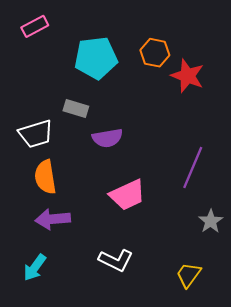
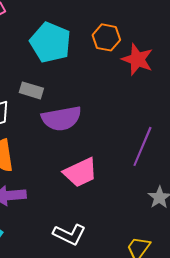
cyan pentagon: (96, 58) -> (50, 42), turned 30
purple semicircle: (107, 138) -> (61, 118), size x1.4

